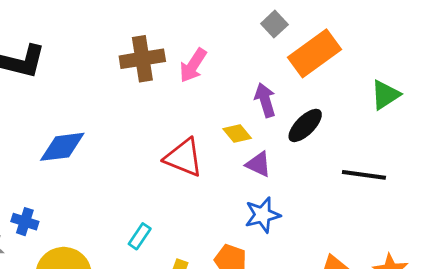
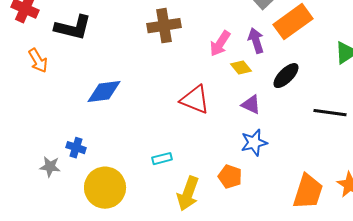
pink arrow: (193, 65) -> (220, 44), moved
purple arrow: (265, 100) -> (256, 41), moved
yellow diamond: (237, 133) -> (241, 68), moved
cyan rectangle: (140, 236) -> (162, 159), turned 42

